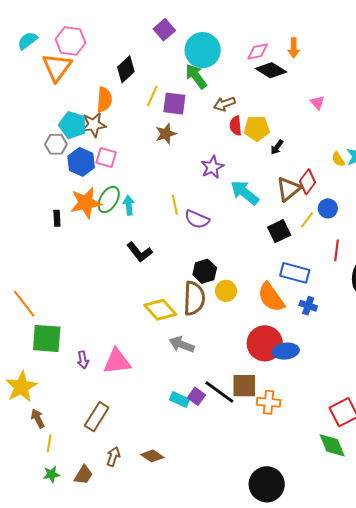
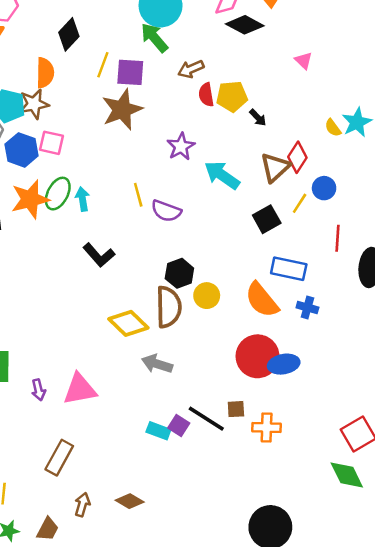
brown star: (166, 134) -> (122, 110), size x1.6
black arrow: (277, 147) -> (258, 118), turned -77
brown square: (244, 386) -> (236, 409), size x0.6

